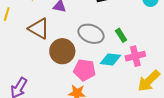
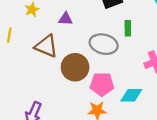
green rectangle: (121, 35) -> (128, 28), moved, turned 40
cyan diamond: (110, 59) -> (131, 95), moved

